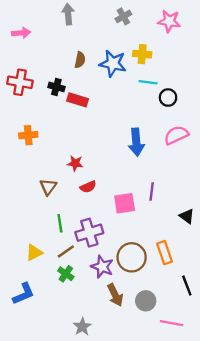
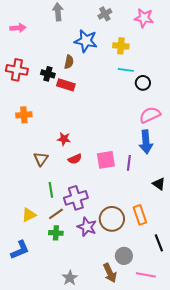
brown semicircle: (80, 60) -> (69, 62), moved
blue star: (113, 63) -> (86, 41), moved
blue arrow: (136, 142) -> (146, 142), moved
pink square: (125, 203) -> (106, 160), moved
green cross: (66, 274) -> (56, 233), turned -32
brown arrow: (115, 295) -> (110, 273), moved

